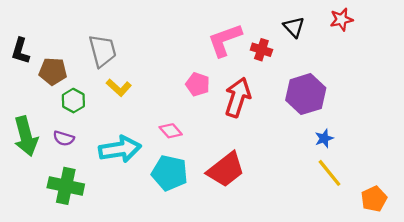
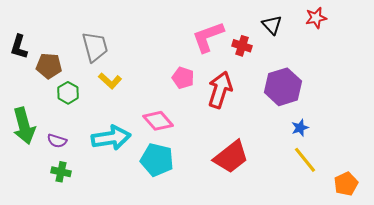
pink diamond: (171, 131) -> (158, 121), size x1.4
purple semicircle: (64, 138) -> (57, 141), moved
red trapezoid: (226, 170) -> (231, 157), moved
green cross: (66, 186) -> (61, 172), size x0.6

